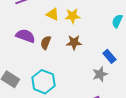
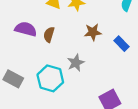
brown star: (74, 42) -> (93, 32), moved
gray star: (100, 74) -> (76, 63), moved

